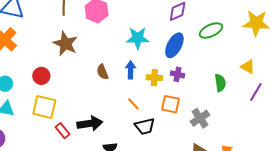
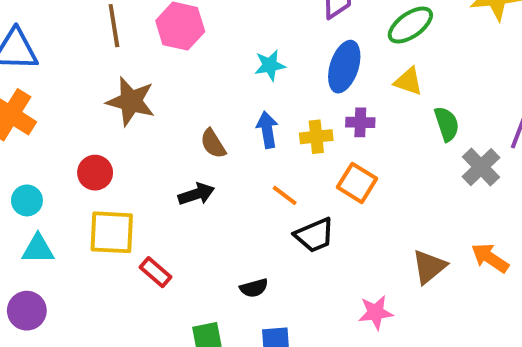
cyan star: (138, 38) -> (270, 65), size x0.7
yellow triangle: (248, 67) -> (408, 81), moved
orange square: (170, 104) -> (357, 183), turned 30
gray cross: (200, 118) -> (481, 167), moved
black arrow: (90, 124) -> (196, 194), moved, size x0.7

